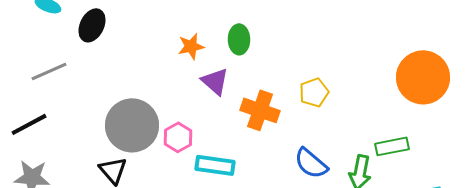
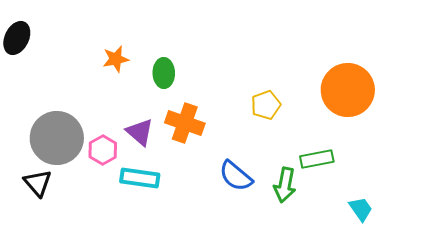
green ellipse: (239, 39) -> (164, 73), moved
purple triangle: (215, 81) -> (140, 132), moved
yellow pentagon: (314, 92) -> (266, 105), moved

